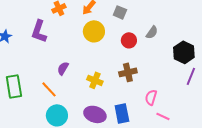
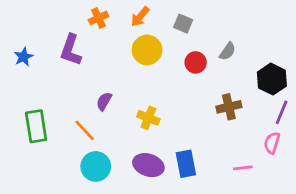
brown cross: (128, 72) -> (229, 107), moved
pink semicircle: (151, 97) -> (272, 143), moved
pink line: (163, 116) -> (243, 168), turned -32

